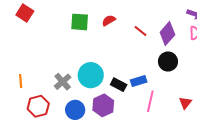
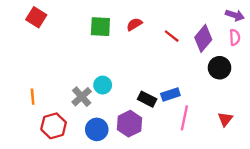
black circle: (168, 62) -> (220, 68), moved
cyan circle: (91, 75) -> (103, 85), moved, size x0.6

